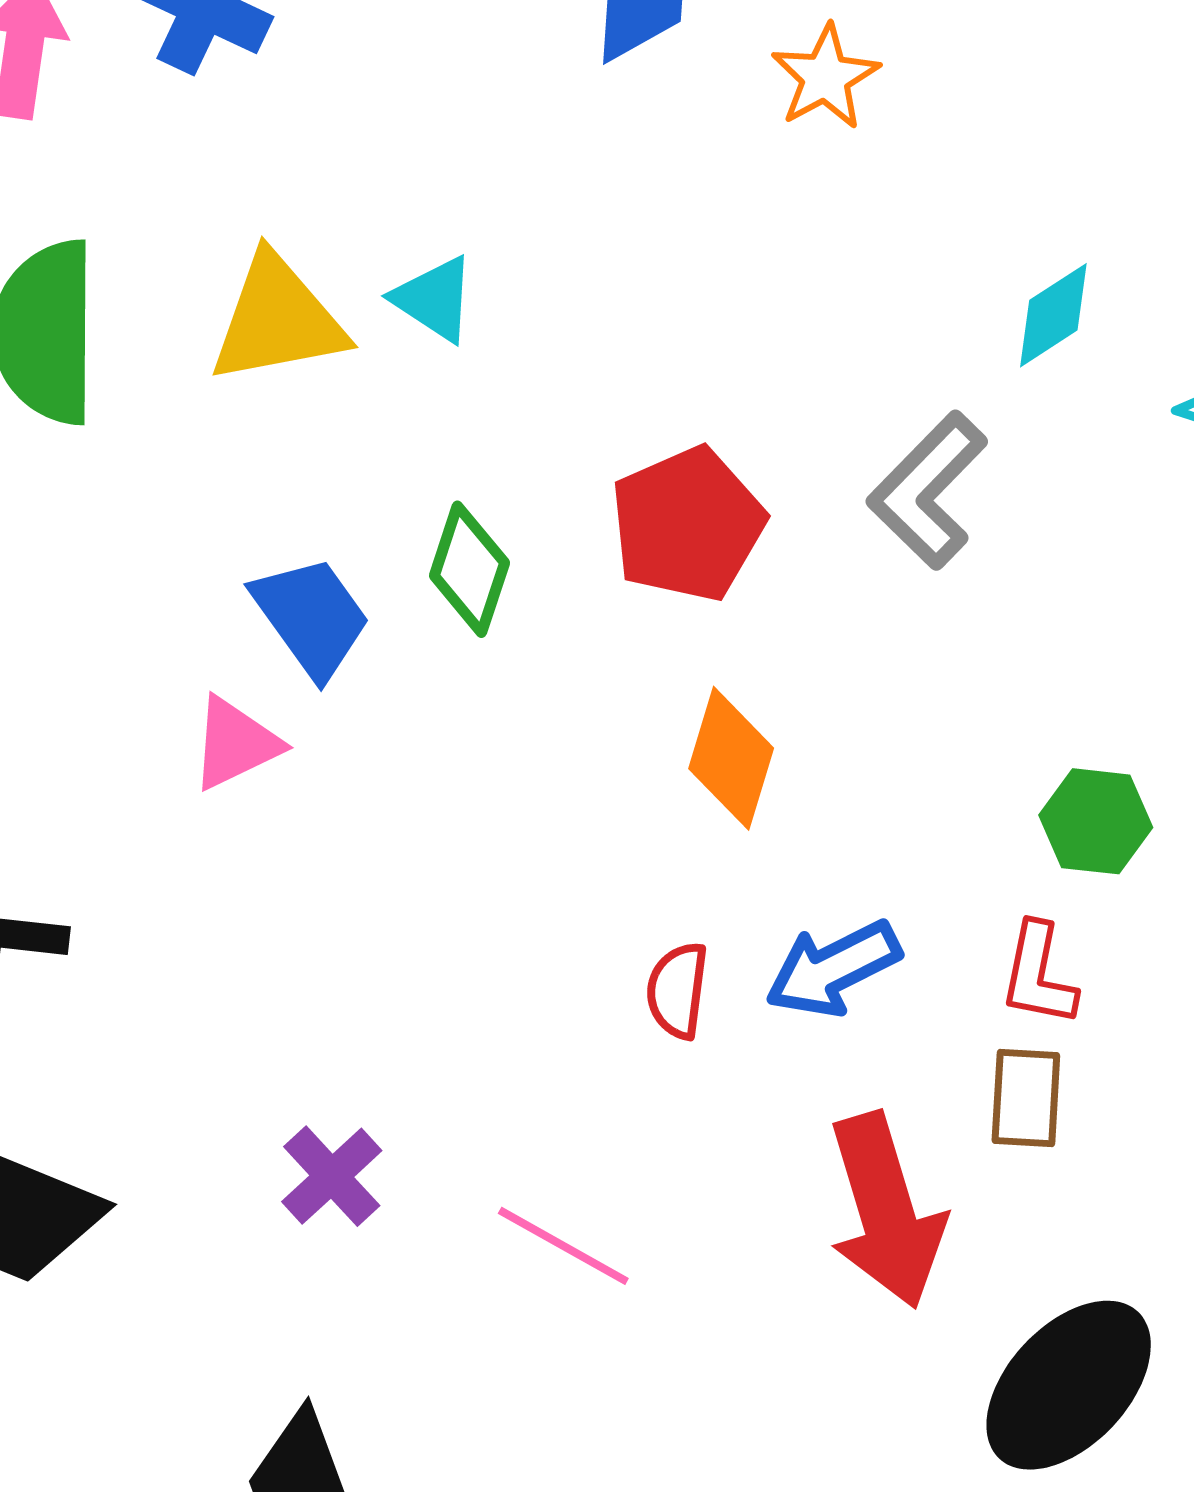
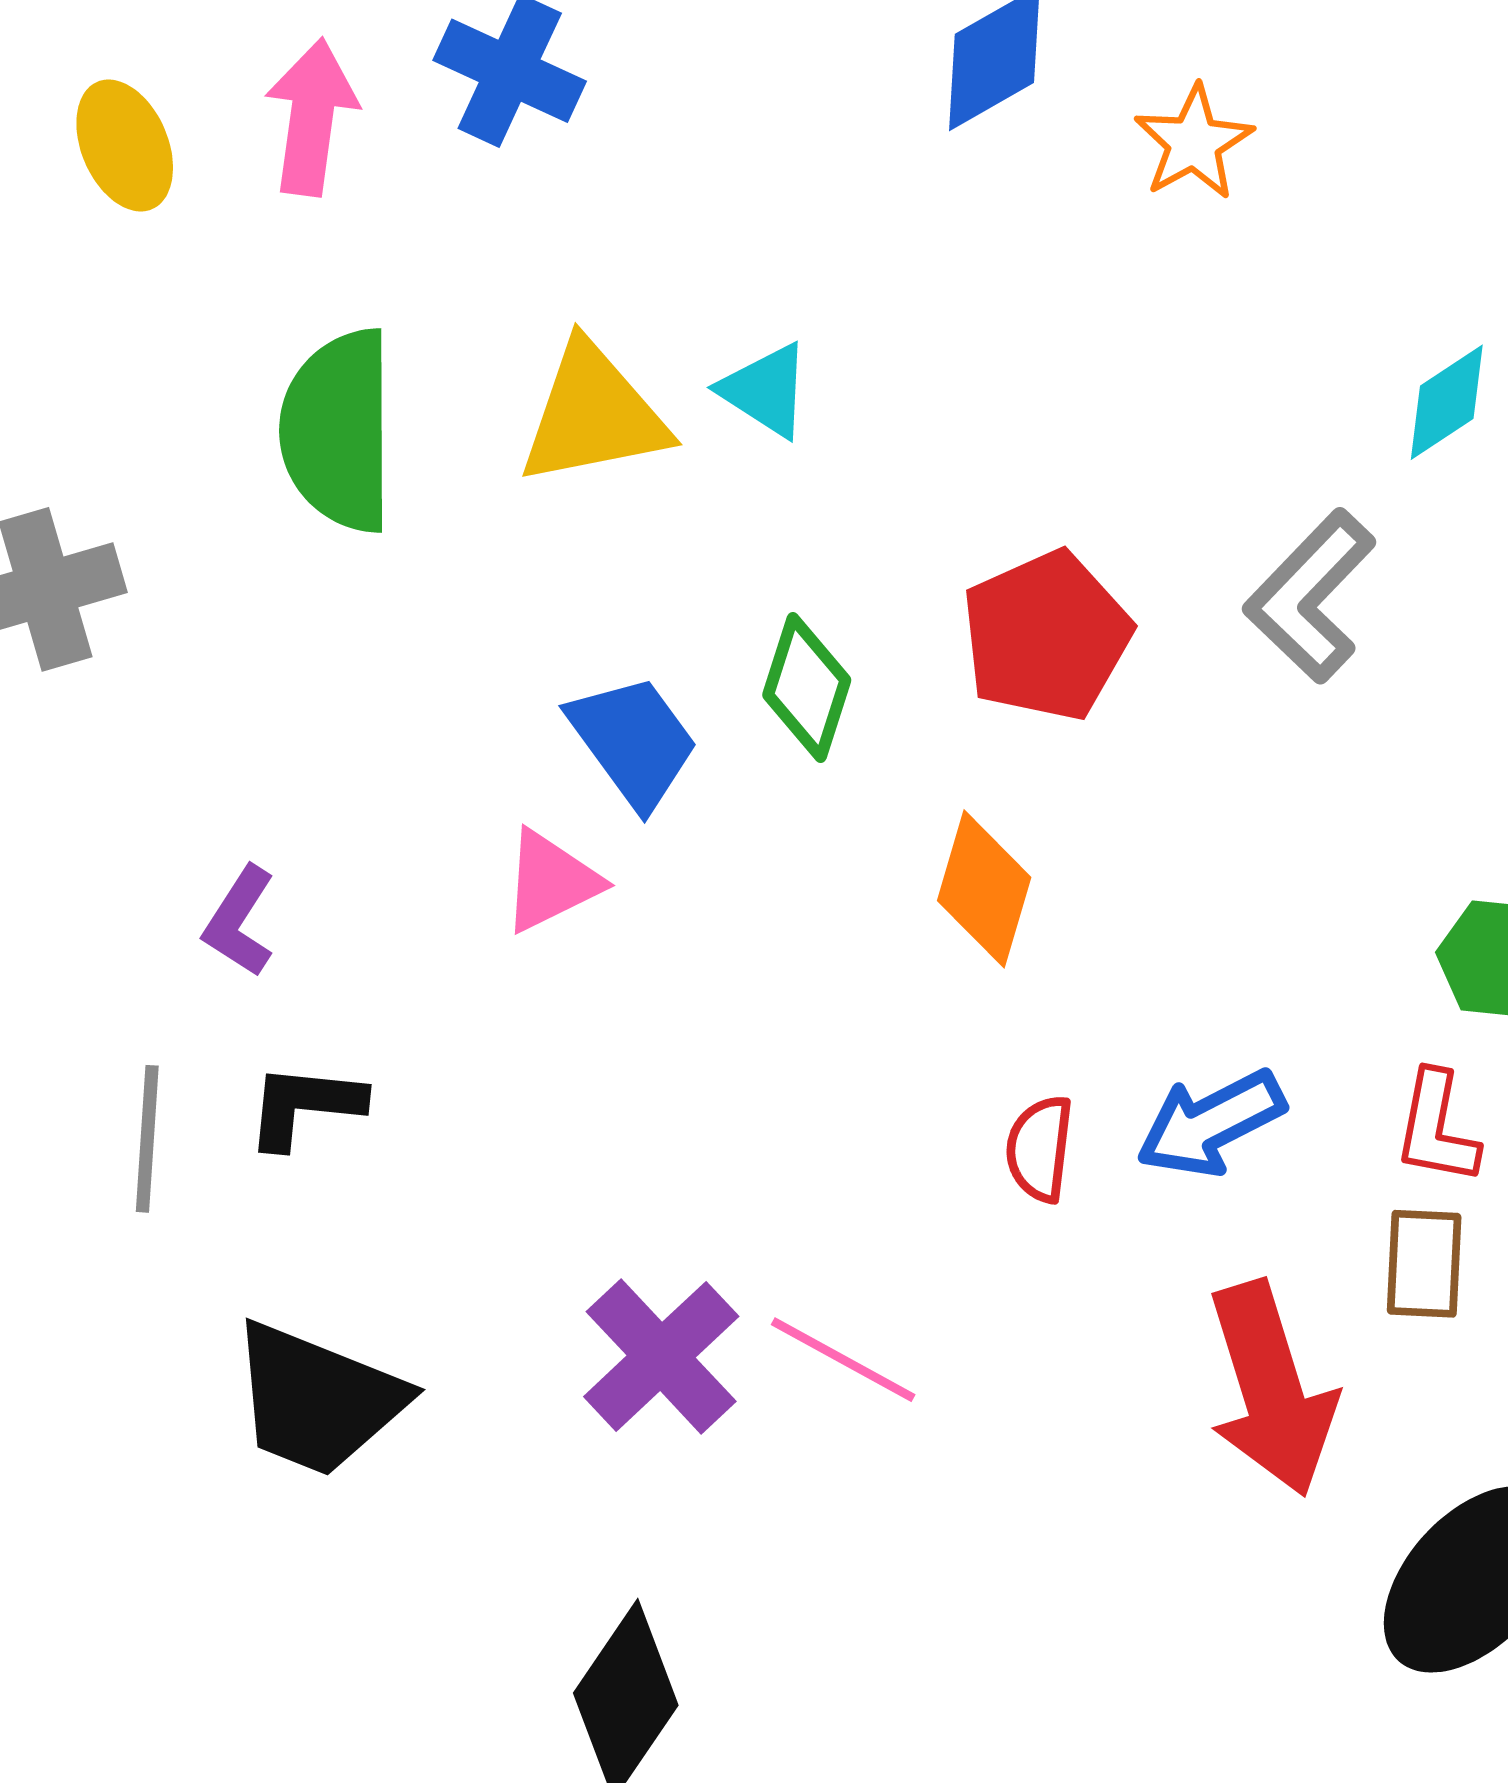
orange diamond: (731, 758) -> (984, 889), moved
purple cross: (332, 1176) -> (661, 1356), size x1.4
pink line: (563, 1246) -> (843, 1360), moved

